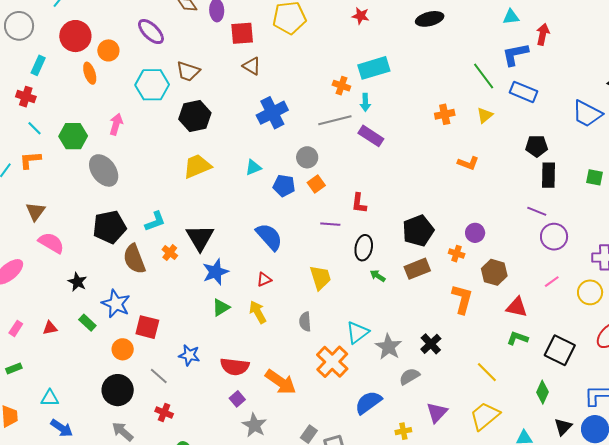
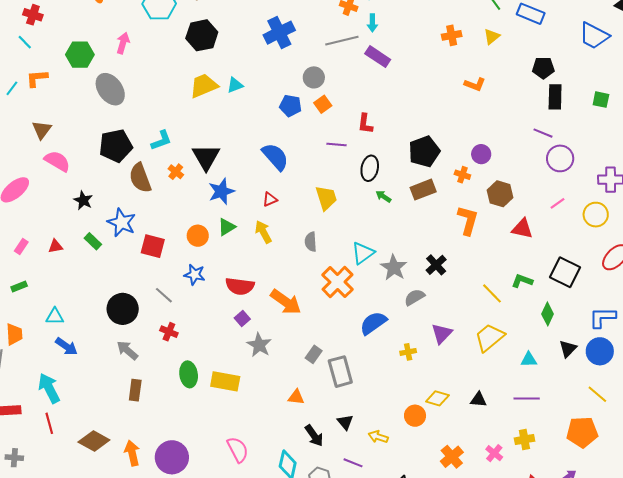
cyan line: (35, 128) -> (25, 42), moved
cyan triangle: (253, 167) -> (235, 85), moved
green L-shape: (517, 338) -> (522, 281), moved
orange circle: (123, 349) -> (198, 236), moved

